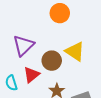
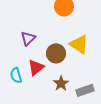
purple triangle: (23, 45) -> (28, 38), size x0.7

